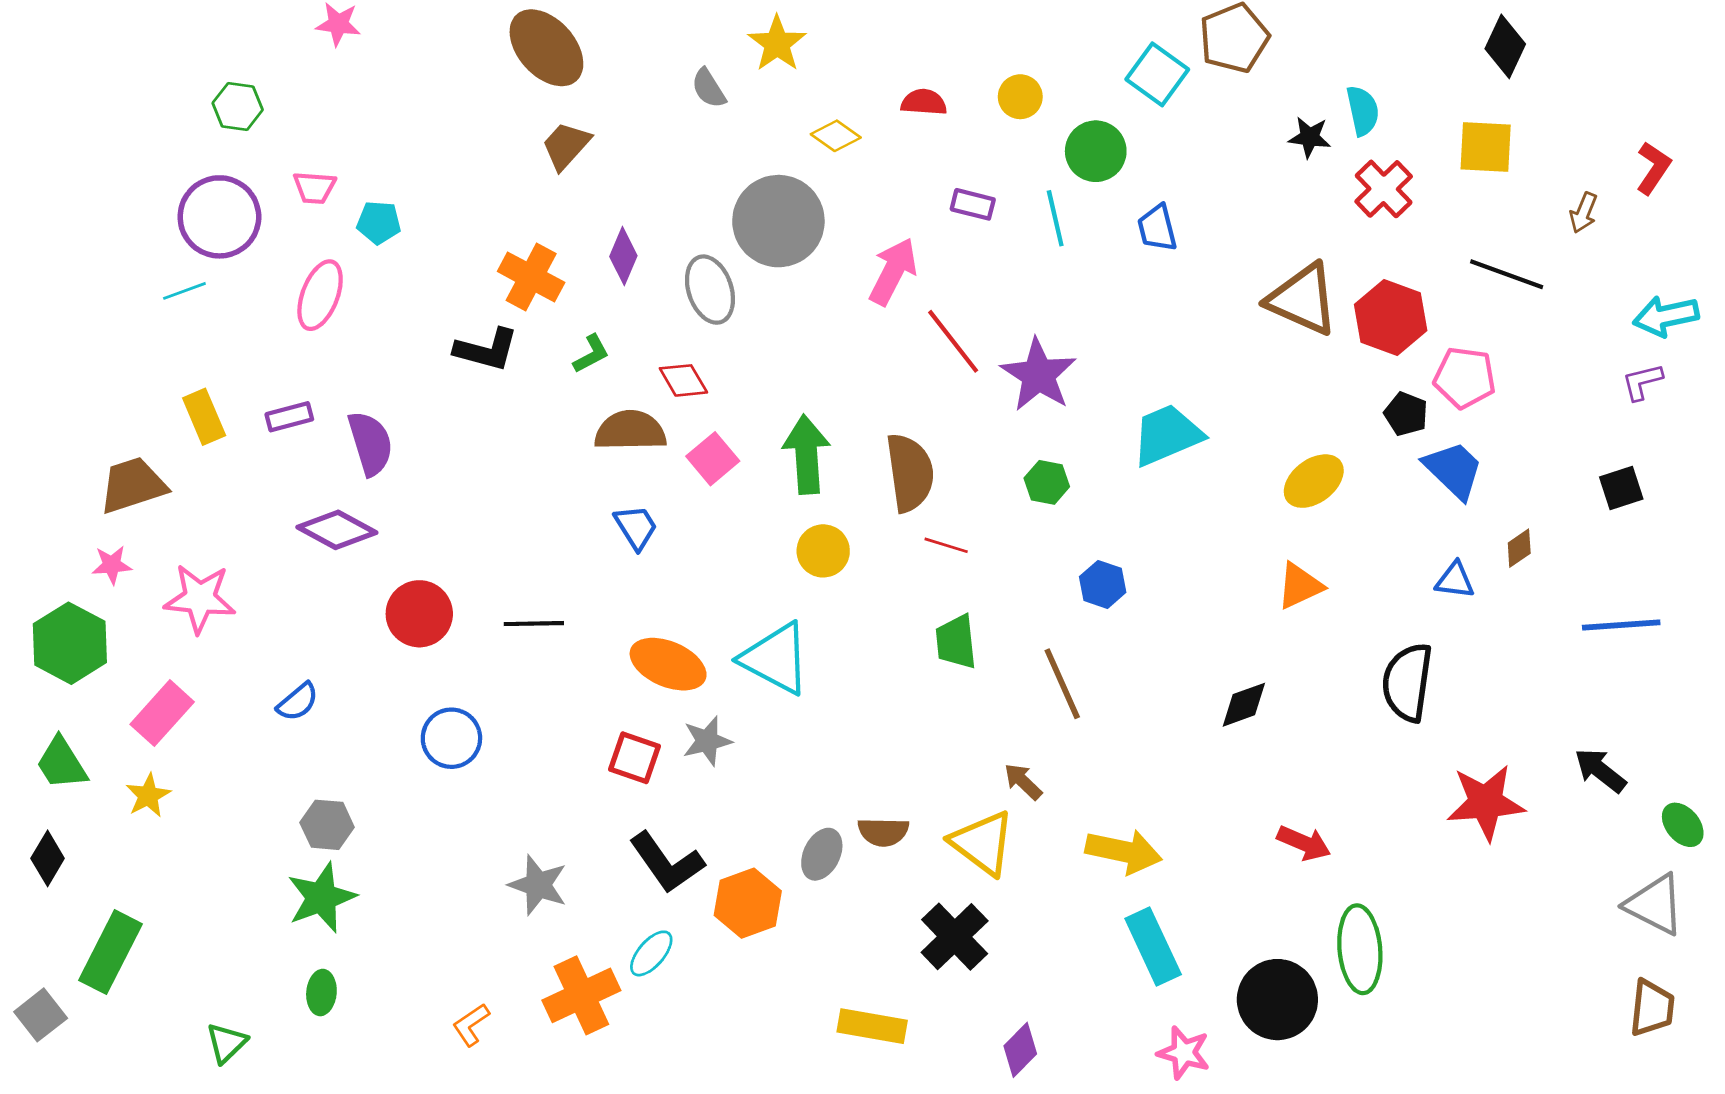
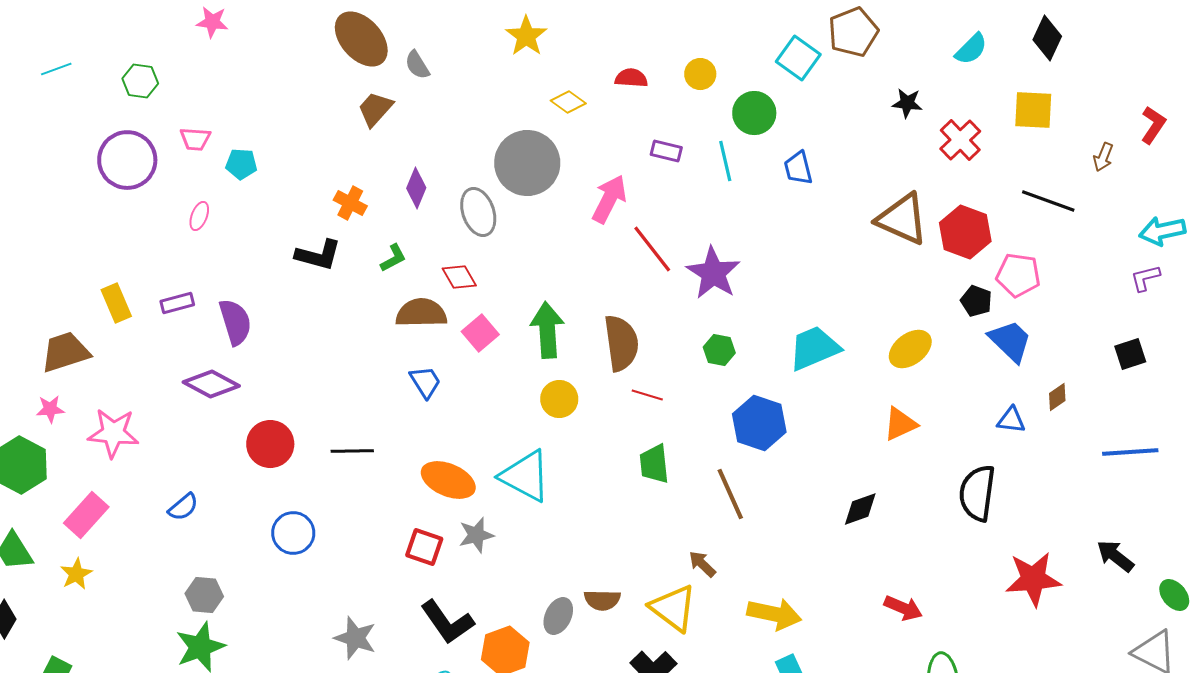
gray semicircle: (709, 88) -> (417, 65), moved
cyan semicircle: (1363, 111) -> (971, 49), moved, turned 57
orange cross: (531, 277) -> (350, 203), size x0.7
cyan line: (184, 291) -> (56, 69), moved
pink ellipse: (320, 295) -> (199, 216), size x0.6
cyan trapezoid: (1167, 435) -> (814, 348), moved
blue hexagon: (1103, 584) -> (759, 423), size x1.6

